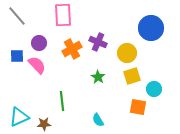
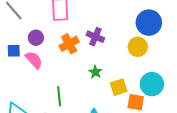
yellow circle: (127, 53) -> (138, 47), moved
yellow square: (132, 76) -> (119, 87), moved
cyan circle: (154, 89) -> (152, 84), size x1.5

